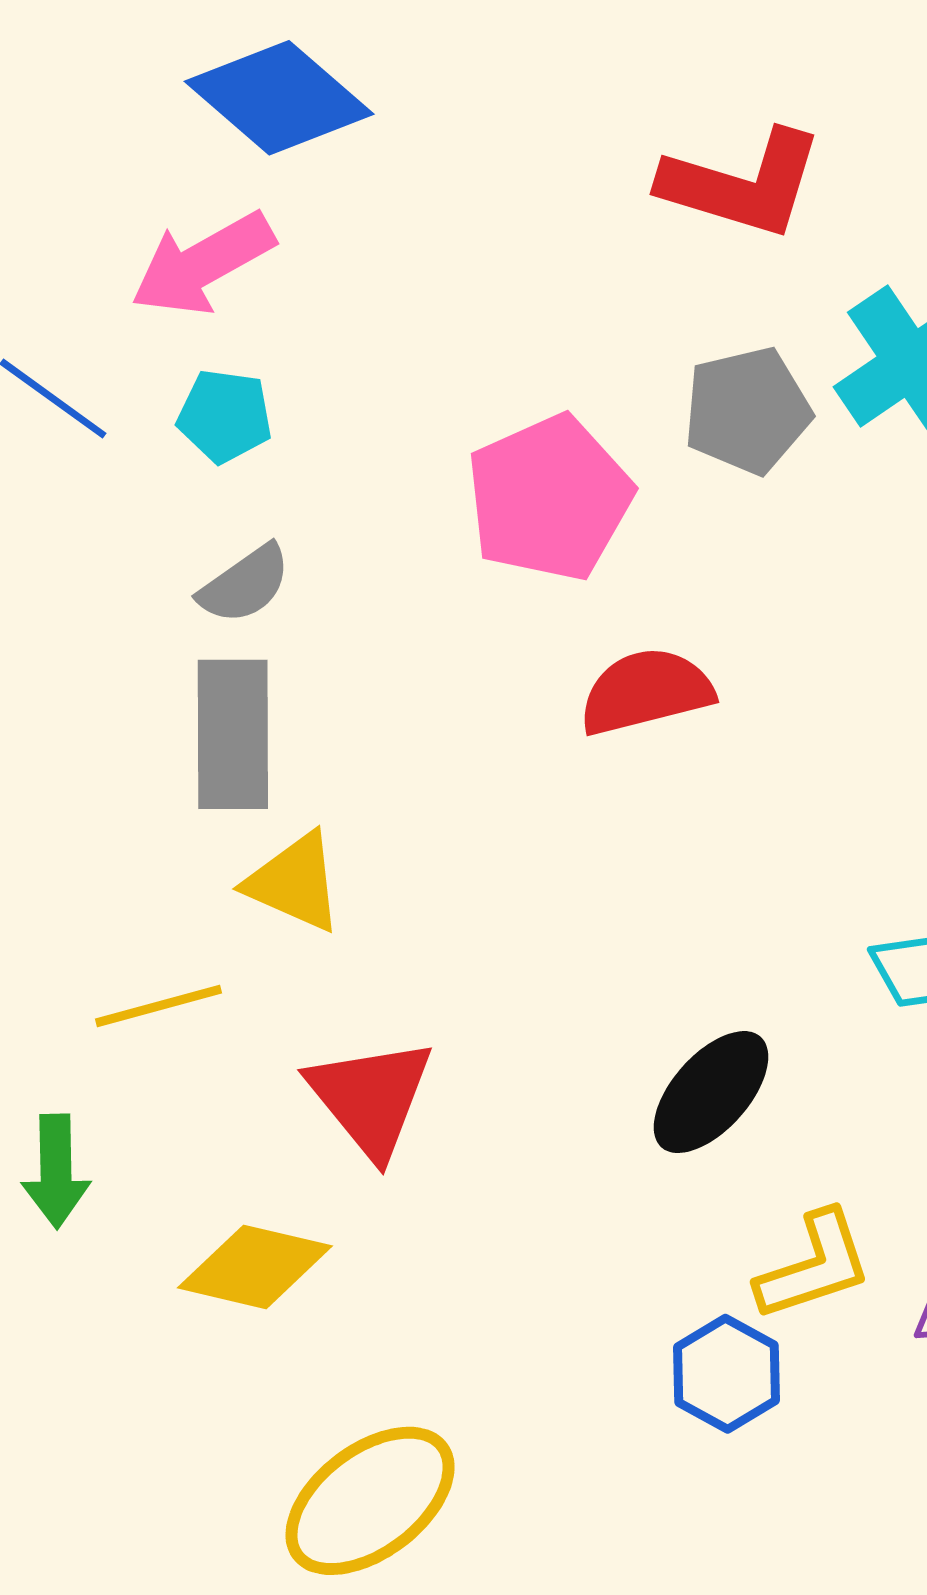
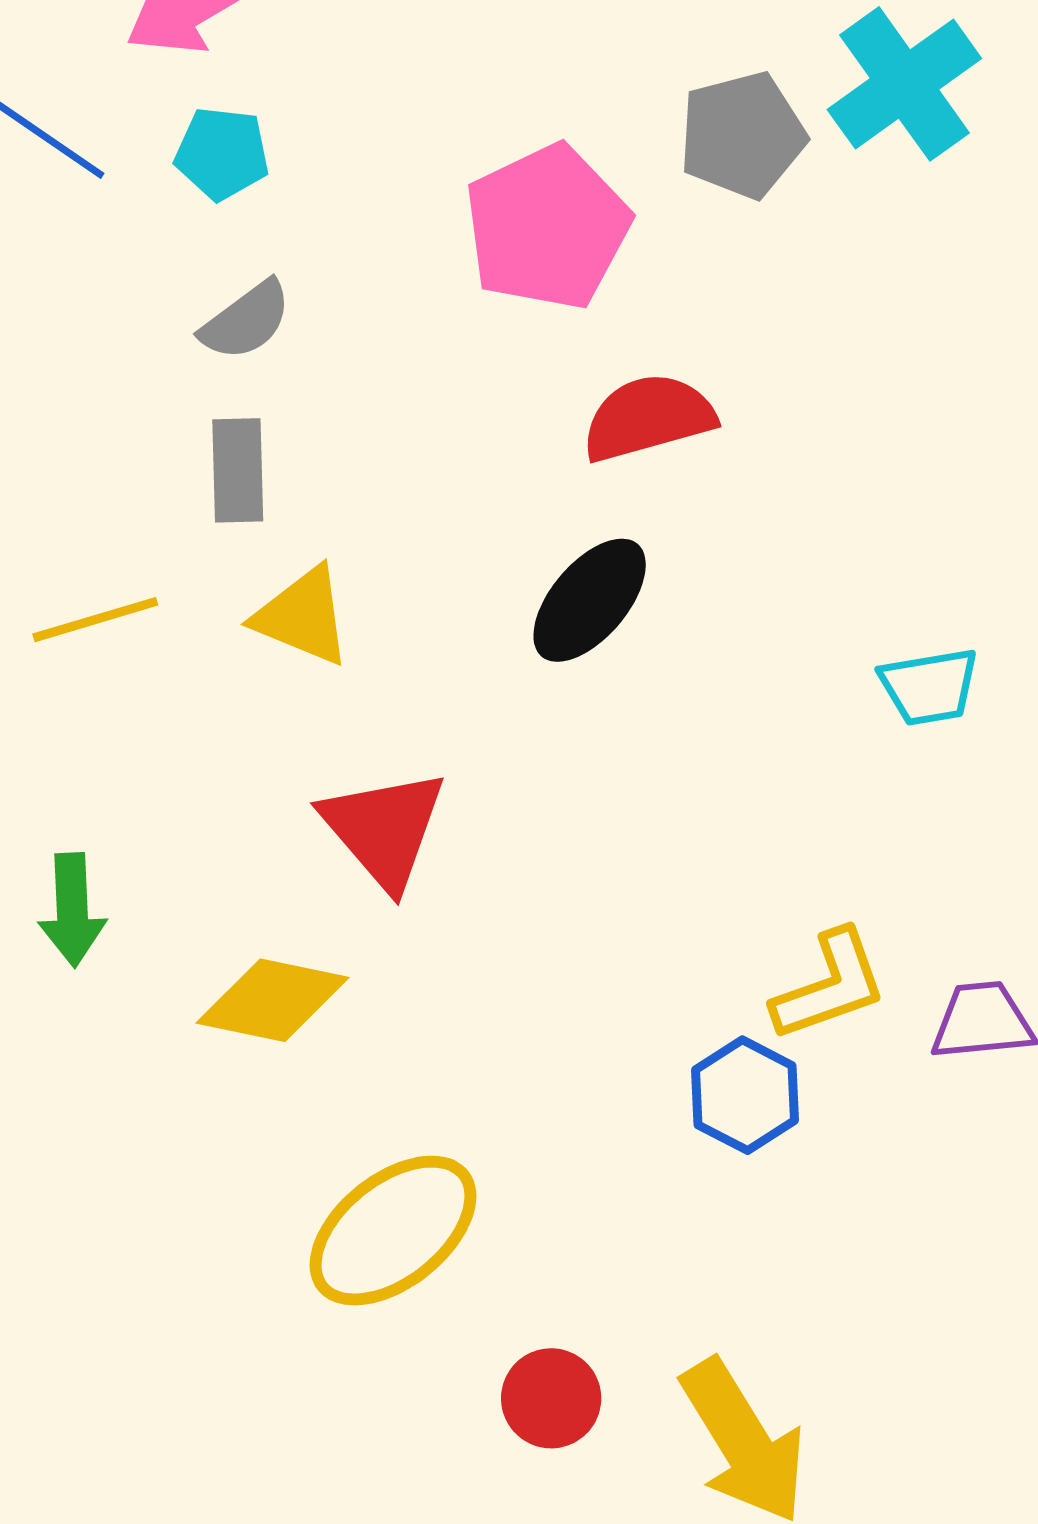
gray rectangle: (233, 734) -> (238, 470), size x0.7
yellow line: (158, 1006) -> (95, 620), moved
black ellipse: (711, 1092) -> (590, 600), moved

